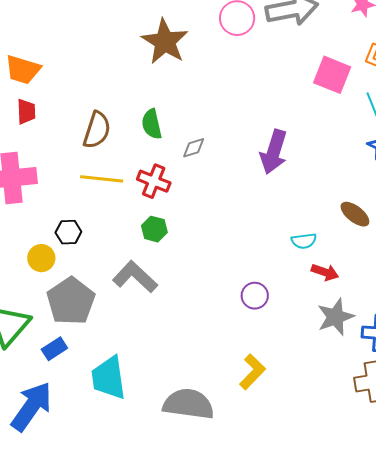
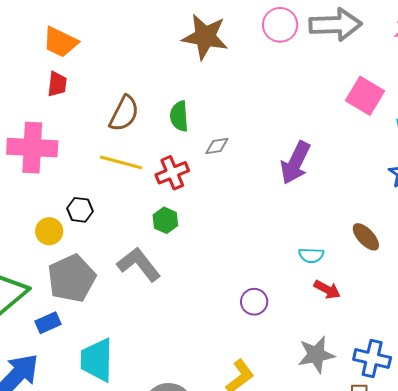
brown star: (165, 42) -> (205, 37), turned -30
red cross: (154, 181) -> (172, 173), turned 36
gray star: (336, 317) -> (316, 355), moved

